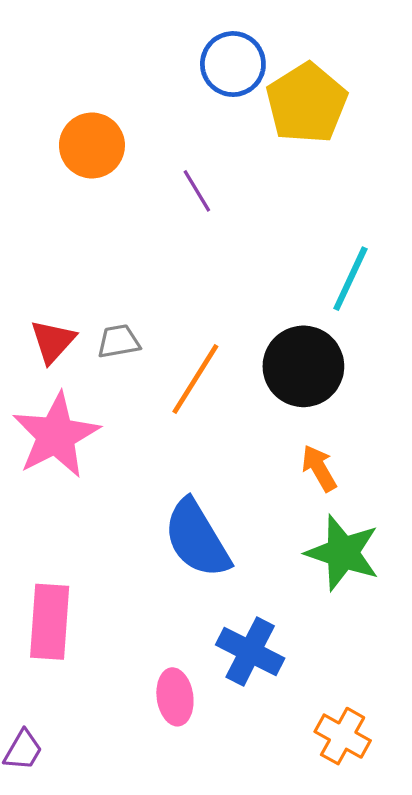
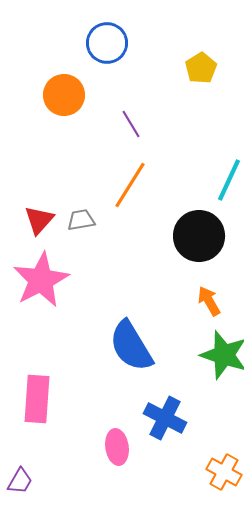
blue circle: (233, 64) -> (107, 43), moved
yellow pentagon: (307, 103) -> (201, 68), size x0.6
orange line: (195, 379) -> (130, 185), moved

